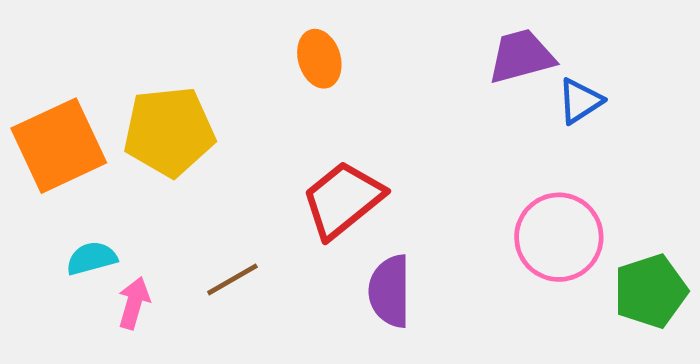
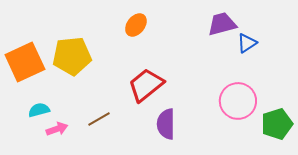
orange ellipse: (319, 59) -> (136, 25), turned 55
pink arrow: (134, 303) -> (57, 129), turned 55

